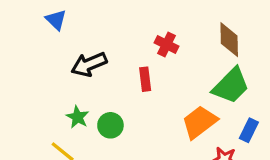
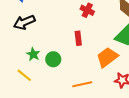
black arrow: (89, 64) -> (24, 22), moved
red rectangle: (145, 79) -> (78, 38), moved

